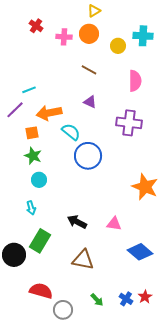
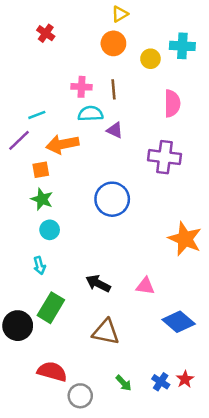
pink cross: (64, 37) -> (82, 87), moved
brown line: (89, 70) -> (113, 89), turned 56
cyan semicircle: (71, 132) -> (90, 114), moved, turned -42

